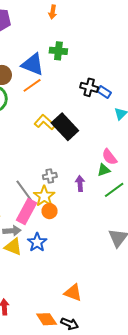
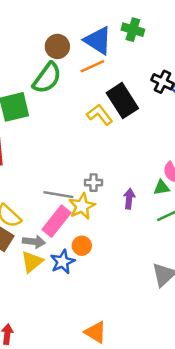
black rectangle: (65, 127) -> (122, 101), moved
gray line: (24, 191) -> (58, 195), turned -55
orange circle: (50, 211) -> (82, 246), moved
yellow triangle: (13, 247) -> (32, 262), turned 48

